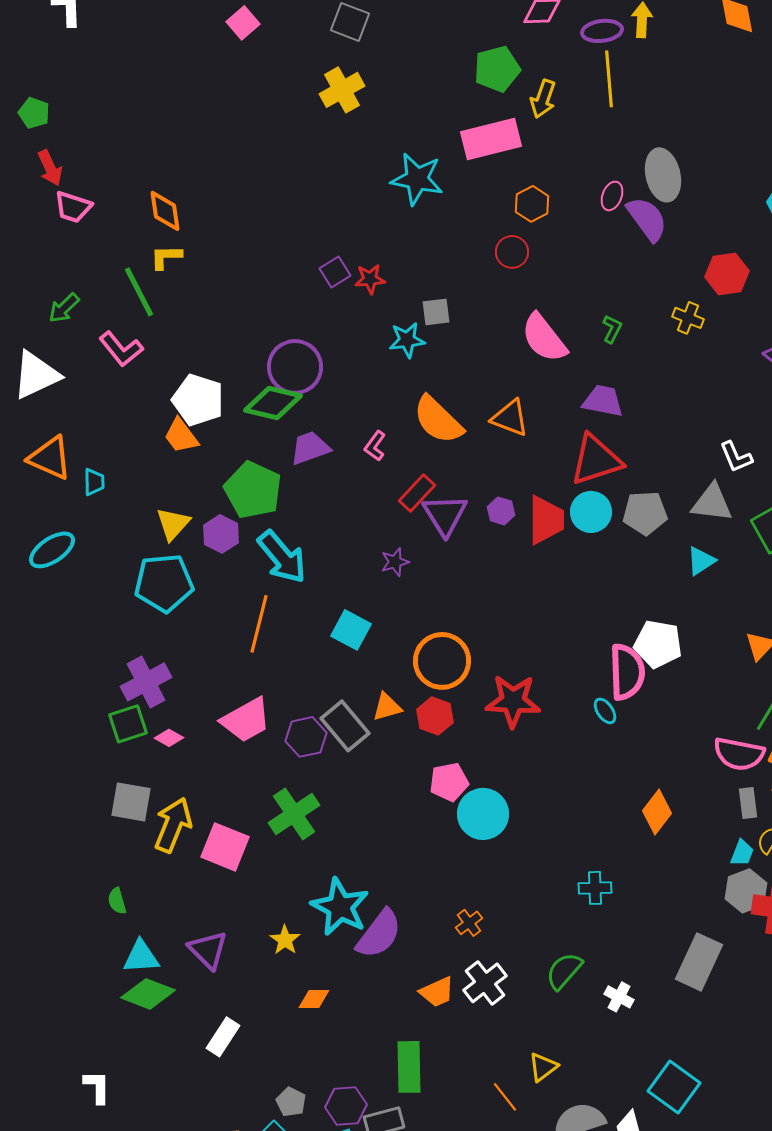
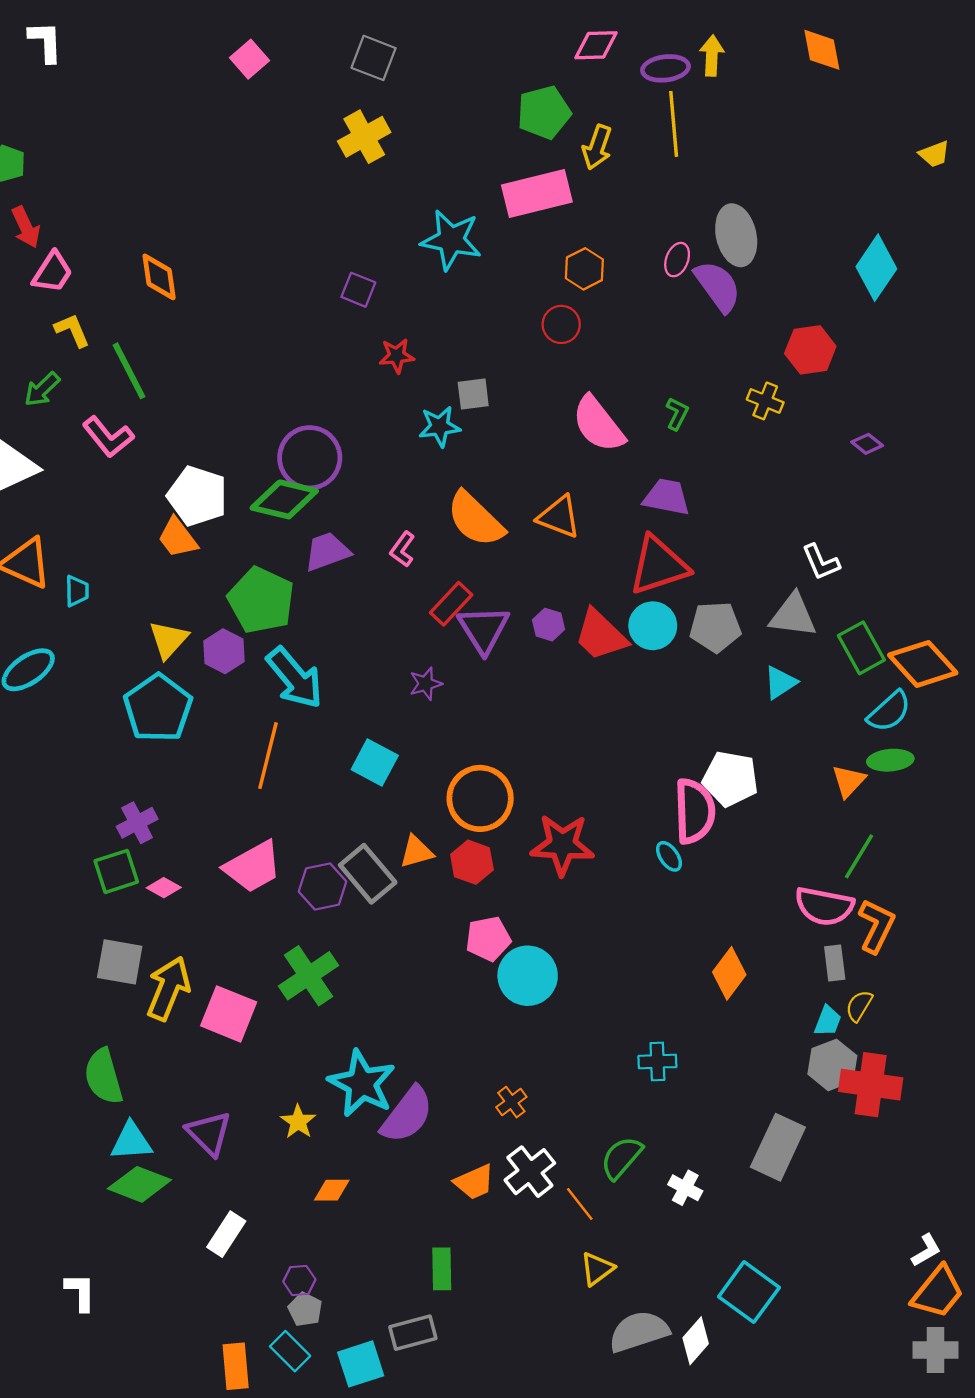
pink trapezoid: (73, 207) -> (52, 272), turned -75
yellow L-shape: (166, 257) -> (72, 330), moved, turned 68
purple square: (335, 272) -> (358, 290), moved, turned -36
red trapezoid: (546, 520) -> (601, 635), turned 134
cyan pentagon: (164, 583) -> (158, 708), turned -30
purple cross: (146, 682) -> (137, 823), size x0.7
green semicircle: (117, 901) -> (103, 1077), size x1.8
green rectangle: (409, 1067) -> (442, 1269), size x0.7
orange line: (505, 1097) -> (580, 1204), moved
purple hexagon: (346, 1106) -> (299, 1280), moved, size x0.7

